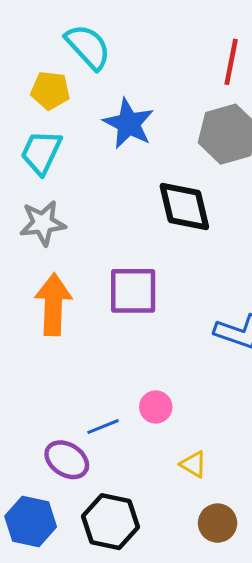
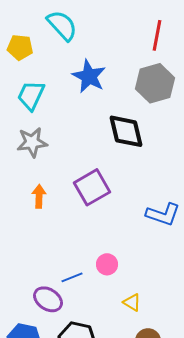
yellow pentagon: (50, 90) -> (20, 47), moved
purple square: (133, 291) -> (92, 187), turned -30
orange arrow: (53, 304) -> (39, 196), size x0.6

